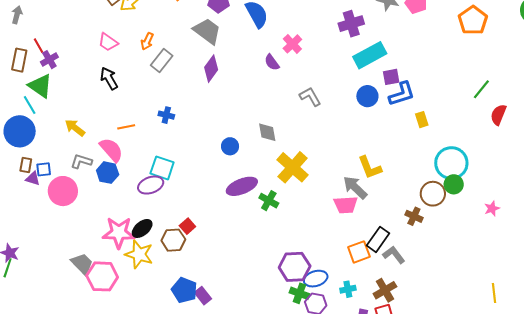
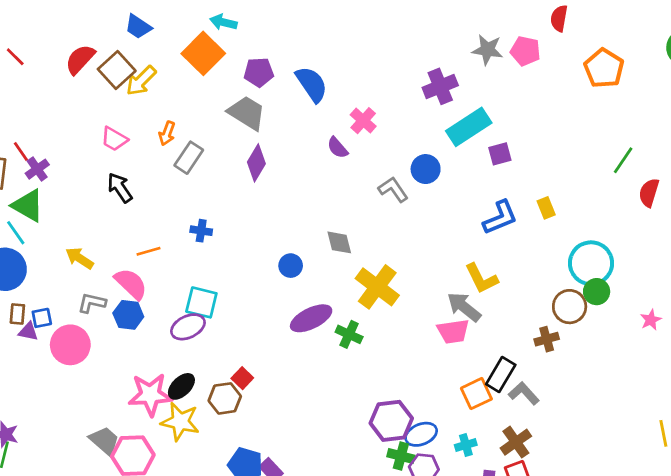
blue L-shape: (402, 94) -> (500, 217), moved
blue circle: (367, 96) -> (426, 169), moved
brown cross: (414, 216) -> (547, 339), turned -36

